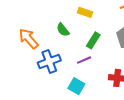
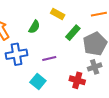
green semicircle: (63, 30) -> (34, 27), turned -120
green rectangle: (93, 40) -> (73, 33), moved

